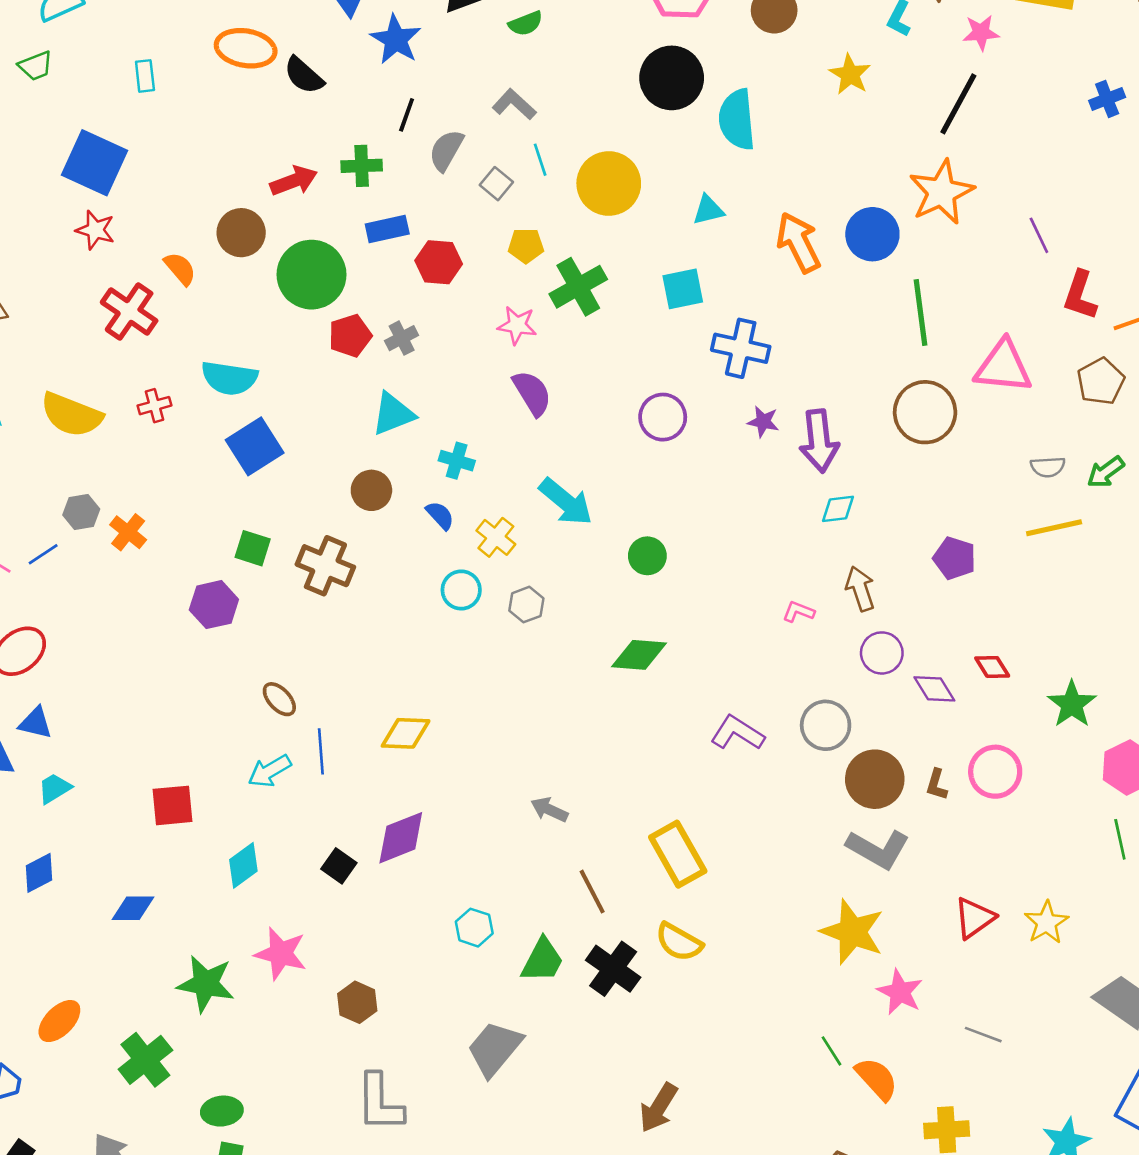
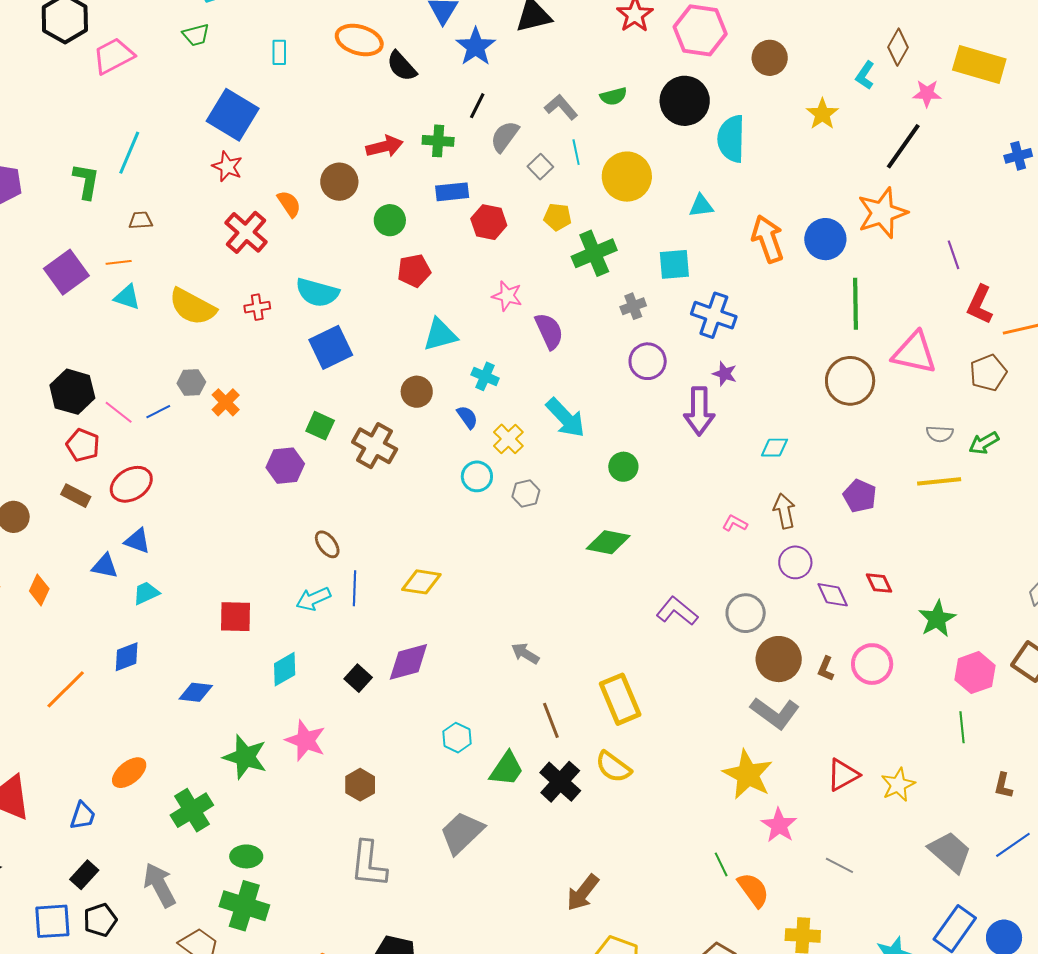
green semicircle: (526, 23) -> (613, 96), moved
green circle: (312, 275) -> (390, 220), size x0.6
pink star: (517, 325) -> (507, 296), moved
gray cross: (402, 338) -> (633, 306), moved
purple arrow: (819, 441) -> (699, 411), moved

